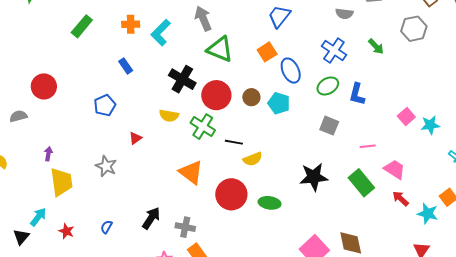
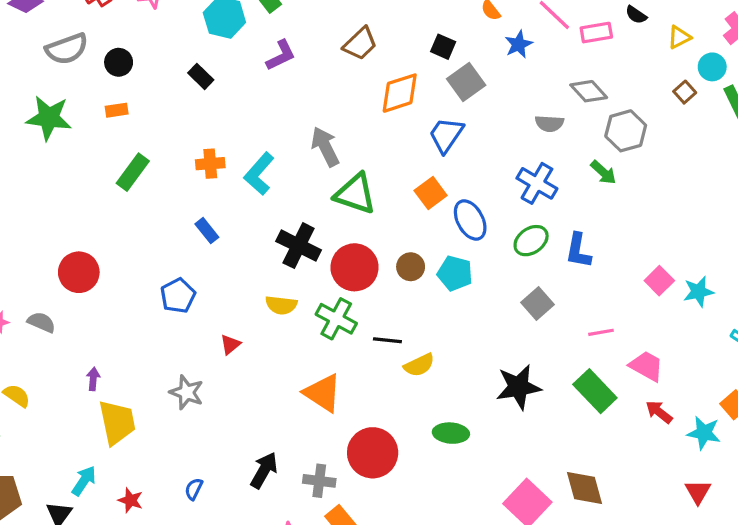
gray hexagon: (414, 29) -> (626, 131), moved
gray semicircle: (18, 116) -> (41, 322), turned 42
gray square: (329, 126) -> (538, 304), turned 30
red circle: (231, 194) -> (373, 453), moved

